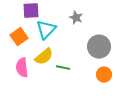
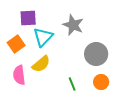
gray star: (76, 18) -> (73, 25), size x1.5
green line: (63, 68) -> (72, 84), moved, turned 56

